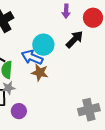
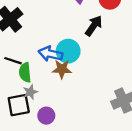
cyan circle: (43, 45) -> (68, 51), moved

